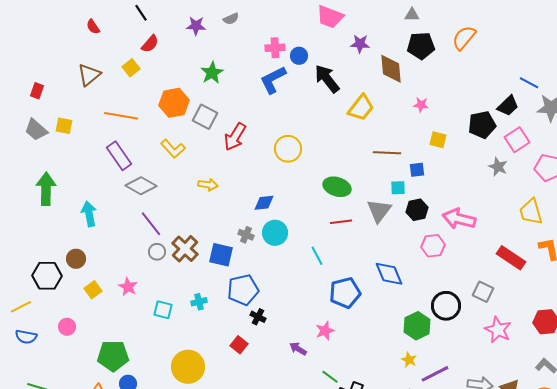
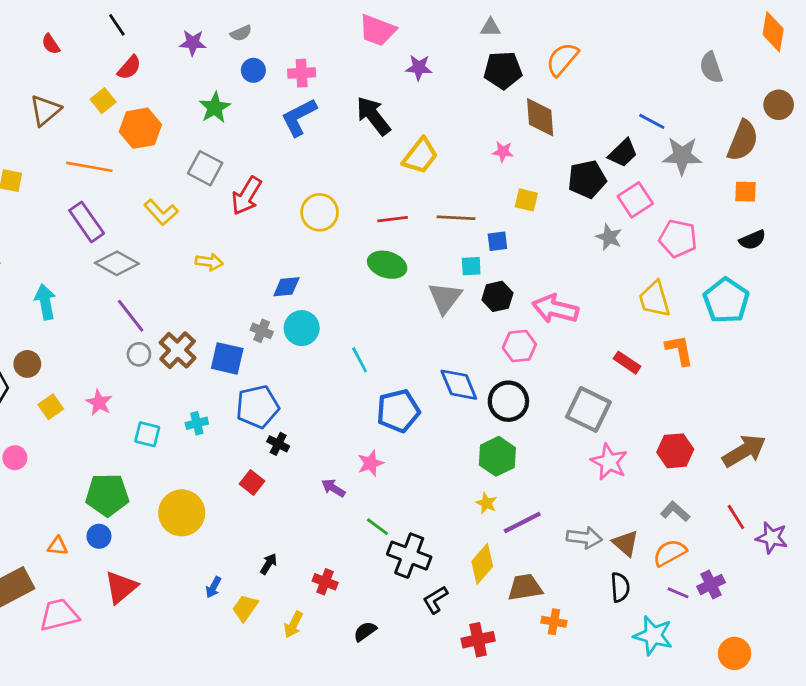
blue circle: (299, 56) -> (253, 70), moved
brown diamond: (391, 69) -> (540, 117), moved
orange hexagon: (174, 103) -> (140, 128), moved
red line: (341, 222) -> (393, 219), moved
red rectangle: (511, 258) -> (627, 363), size x0.7
gray square: (483, 292) -> (588, 409), size x1.5
black circle: (446, 306) -> (508, 401), moved
green pentagon: (113, 356) -> (107, 495), moved

